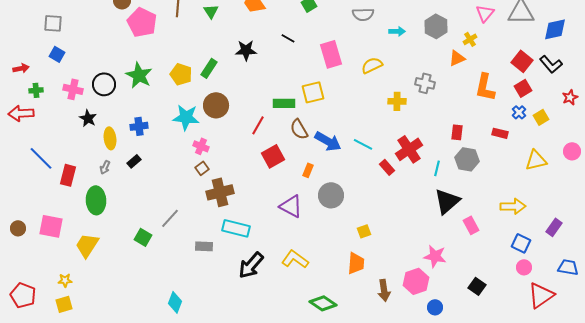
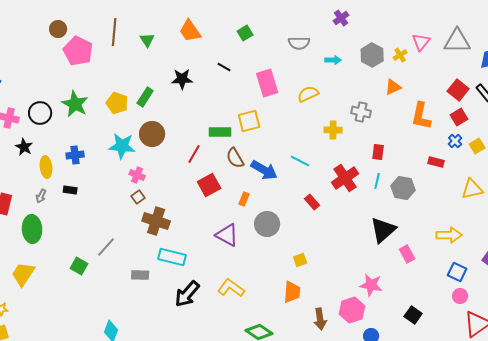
yellow cross: (470, 39) -> (400, 55), moved
red rectangle: (457, 132) -> (378, 152), moved
cyan line: (363, 144) -> (300, 161), moved
black rectangle: (134, 161) -> (70, 190), turned 48
red rectangle: (387, 167) -> (312, 202), moved
cyan line: (437, 168) -> (377, 181), moved
brown cross: (220, 192) -> (156, 221), turned 32

